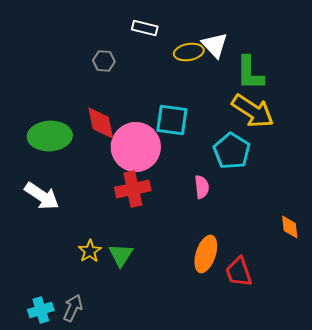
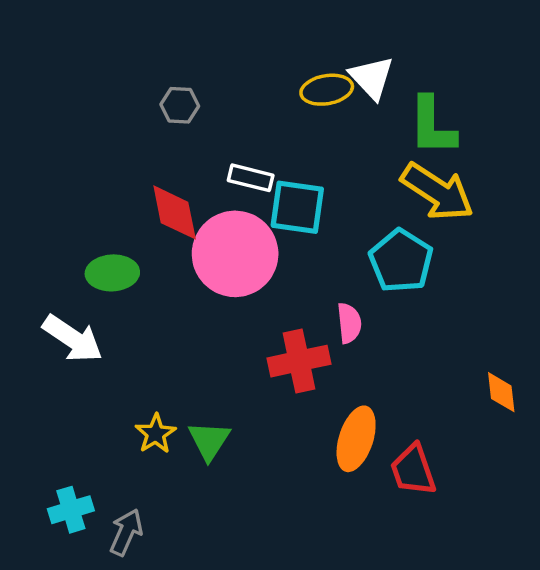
white rectangle: (145, 28) -> (251, 178), moved
green ellipse: (50, 136) -> (112, 273), moved, size x0.7
red cross: (133, 189) -> (299, 361), moved
cyan cross: (41, 310) -> (71, 510), moved

